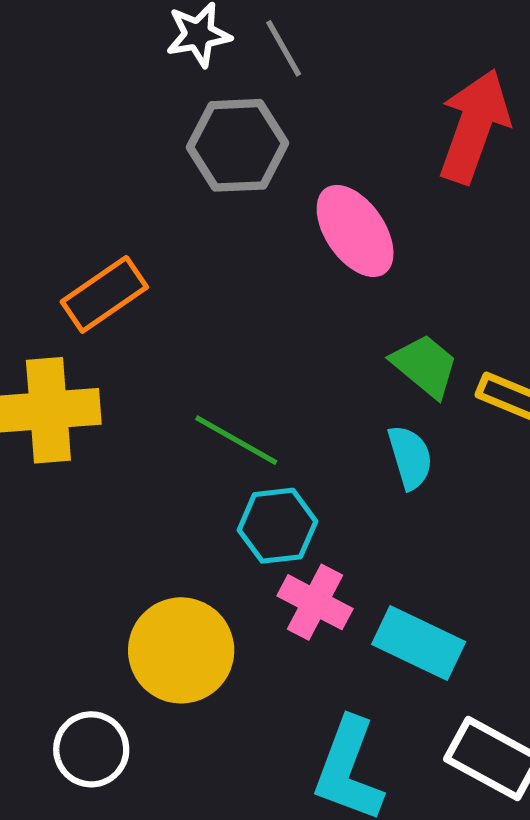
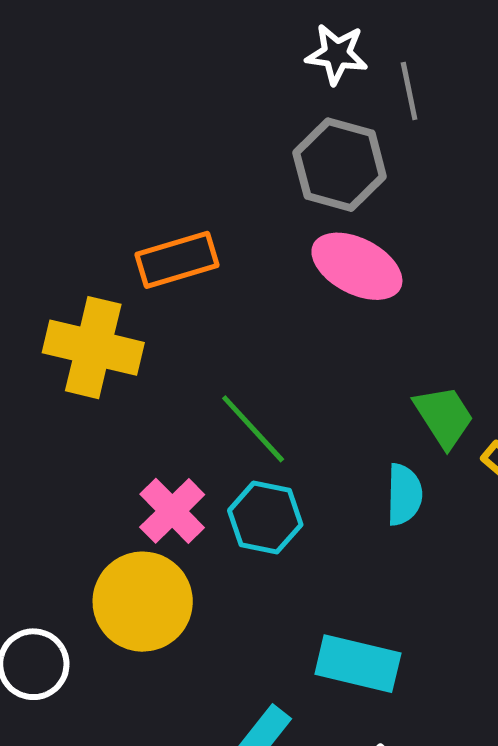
pink ellipse: (355, 231) -> (357, 266), moved, turned -46
pink cross: (315, 602) -> (172, 511), moved
cyan rectangle: (419, 643) -> (358, 664), turned -30

